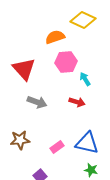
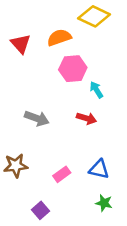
red triangle: (24, 69) -> (21, 44), moved, size x0.7
blue triangle: (87, 143) -> (99, 169), size x0.7

